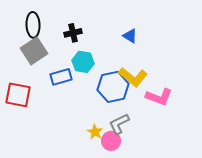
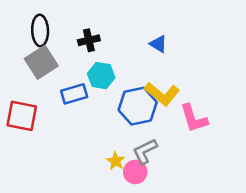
pink L-shape: (159, 97) -> (194, 118), turned 52

